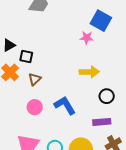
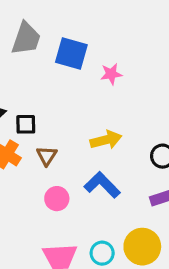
blue square: (101, 21) -> (71, 53), moved
yellow arrow: (89, 72) -> (106, 140), moved

